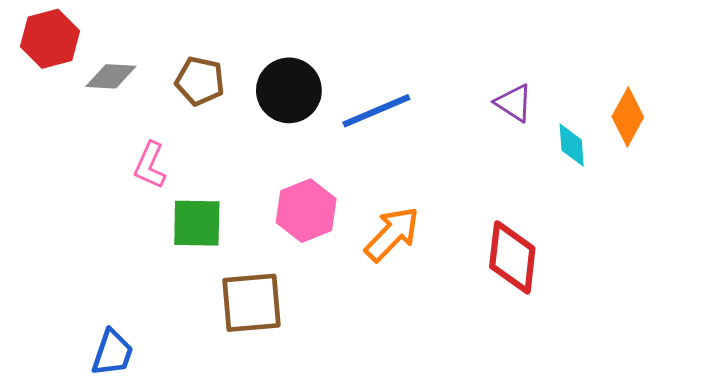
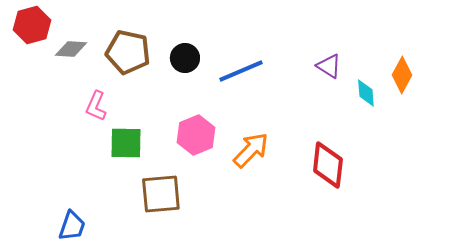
brown pentagon: (200, 81) -> (128, 52), size x1.4
black circle: (289, 90) -> (185, 58), size x0.7

